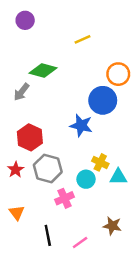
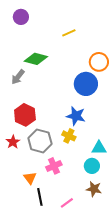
blue star: (81, 125) -> (76, 116), moved
yellow cross: (100, 162) -> (69, 136), moved
cyan circle: (86, 179) -> (92, 166), moved
orange triangle: (17, 213) -> (30, 178), moved

